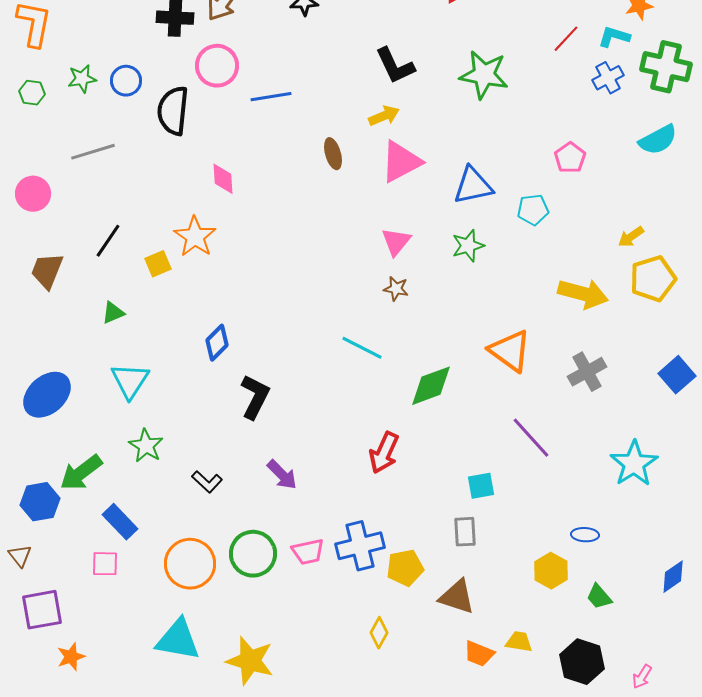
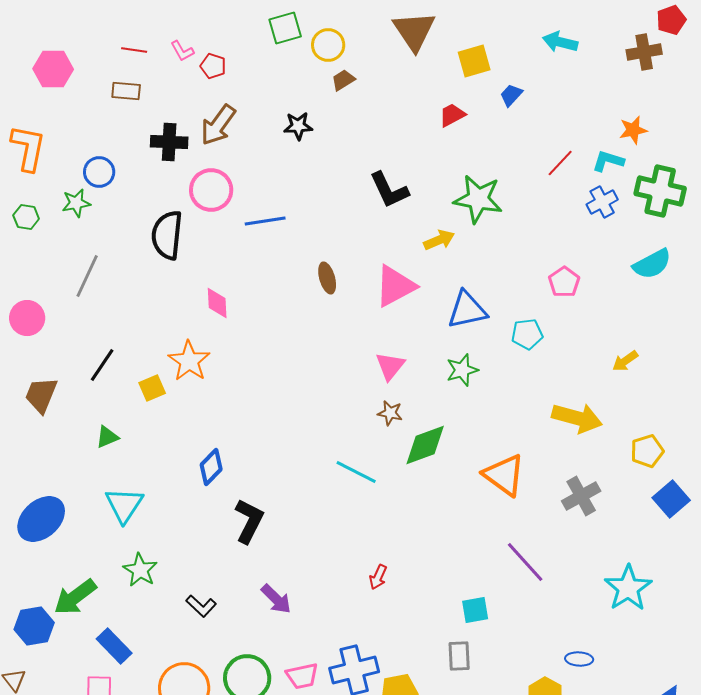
blue circle: (126, 81) -> (99, 172), moved
yellow arrow: (384, 116) -> (439, 240), moved
gray line: (93, 152) -> (87, 276), turned -48
yellow pentagon: (653, 279) -> (647, 451), moved, size x0.7
green diamond: (431, 386) -> (425, 445), moved
red arrow: (384, 453) -> (378, 577), size x0.6

